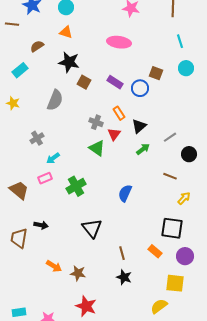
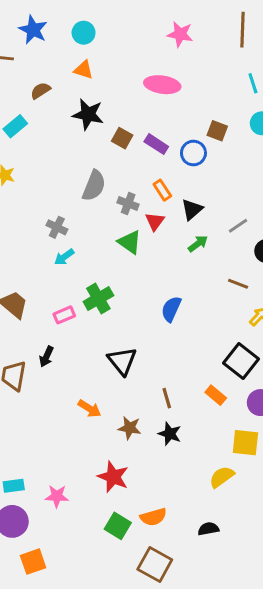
brown square: (84, 82) -> (122, 138), moved
gray semicircle: (55, 100) -> (94, 186), moved
gray cross: (37, 138) -> (57, 227), moved, turned -32
pink rectangle: (45, 178) -> (64, 315), moved
black arrow: (41, 225) -> (46, 357), turned 104
black square: (172, 228) -> (241, 361), turned 30
orange arrow: (54, 266) -> (89, 409), moved
brown star: (78, 273) -> (130, 428), moved

